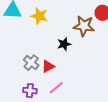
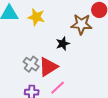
red triangle: (48, 66) -> (48, 67), size x1.5

